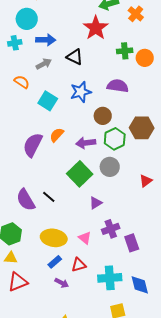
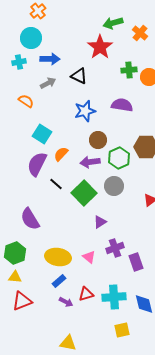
cyan square: (48, 101) -> (42, 134), moved
brown circle: (103, 116) -> (98, 140), moved
black line: (49, 197) -> (56, 184), moved
red triangle: (79, 265) -> (86, 294), moved

